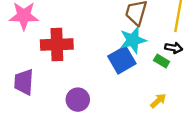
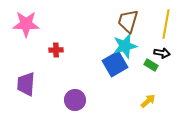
red cross: (57, 45) -> (56, 50), size x0.5

